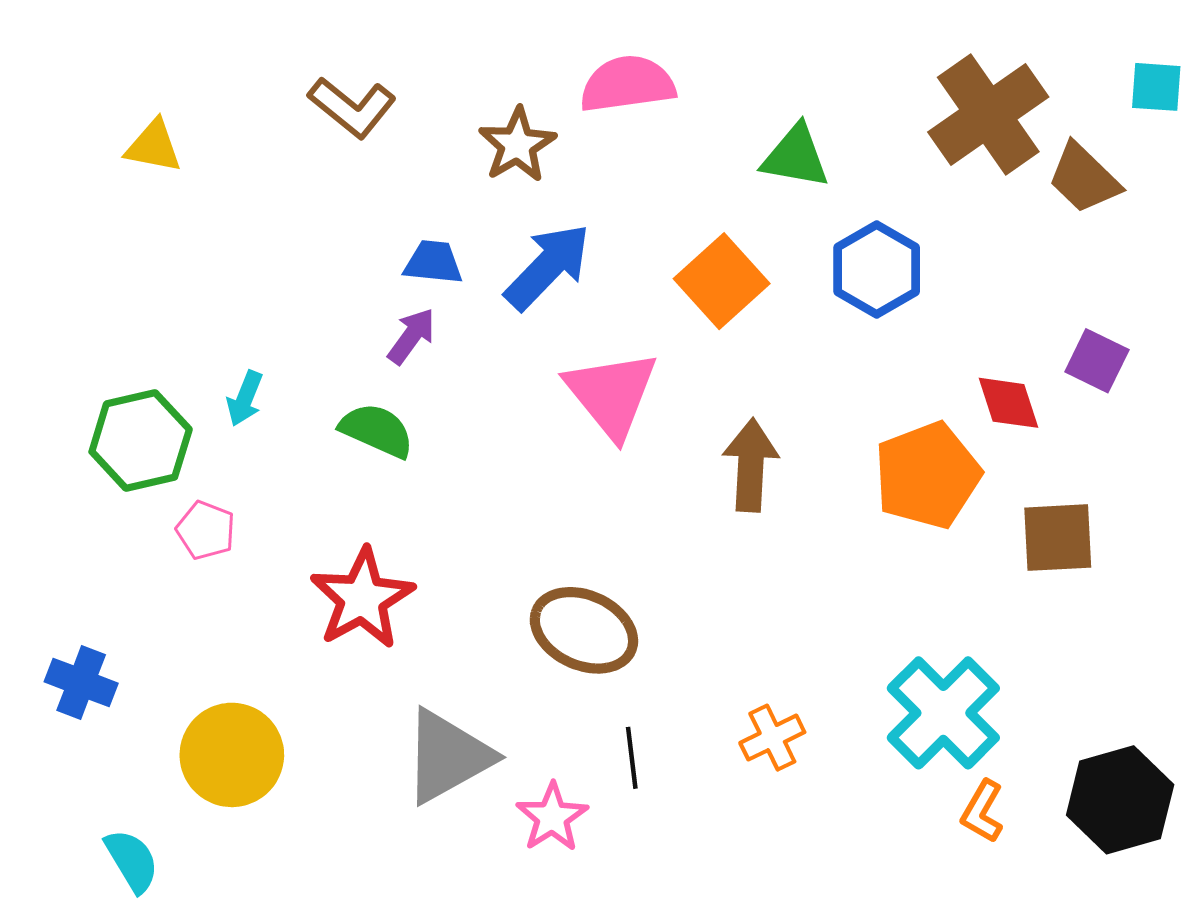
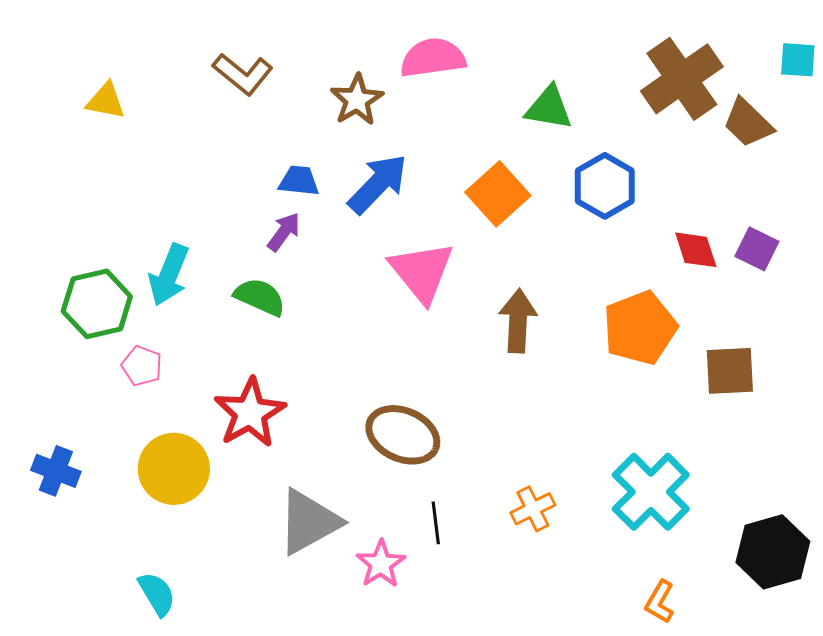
cyan arrow: (245, 398) -> (169, 275), size x1.6
red diamond: (1009, 403) -> (696, 250), moved
yellow circle: (232, 755) -> (174, 469), moved
orange L-shape: (982, 811) -> (660, 602), moved
cyan semicircle: (132, 861) -> (157, 594), moved

